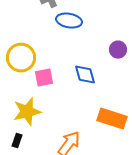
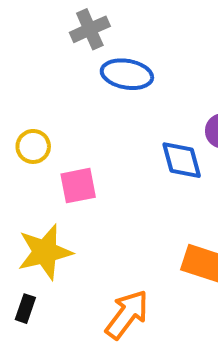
yellow circle: (21, 58) -> (33, 146), size x0.6
blue diamond: (85, 75) -> (182, 160), moved

